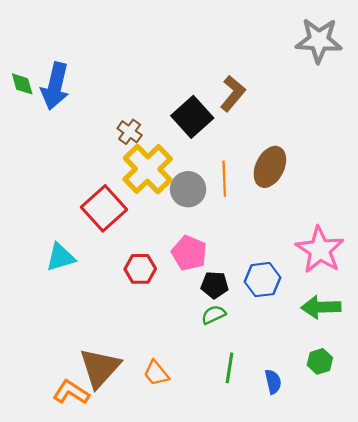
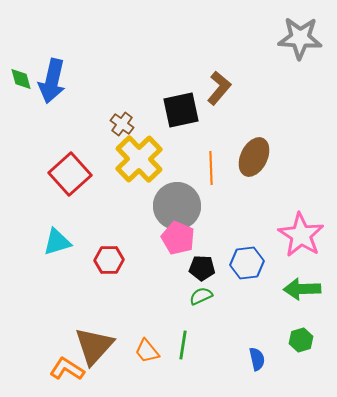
black square: (192, 117) -> (181, 110), turned 30
gray circle: (188, 189) -> (177, 206), moved, size x1.4
red square: (104, 208) -> (70, 174), moved
red hexagon: (140, 269) -> (109, 260), moved
green line: (230, 368) -> (183, 345), moved

